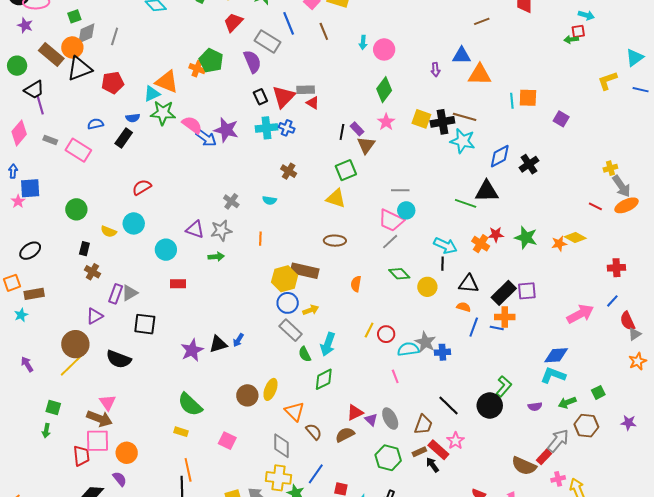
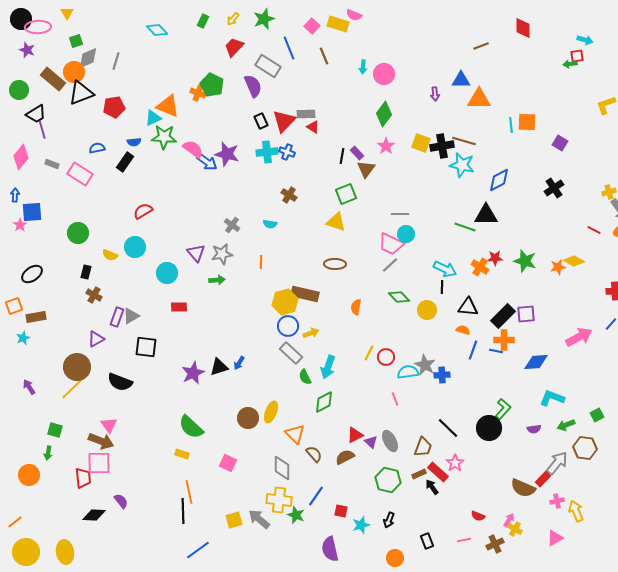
black cross: (529, 164) -> (554, 188), moved
purple triangle: (195, 230) -> (196, 253), turned 30
blue diamond: (556, 355) -> (536, 362), moved
orange circle: (127, 453) -> (29, 475), moved

